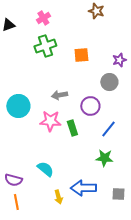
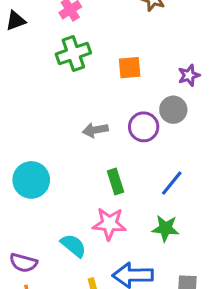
cyan circle: (18, 106) -> (31, 180), moved
purple circle: (90, 106) -> (144, 127), moved
pink star: (50, 121) -> (109, 224), moved

